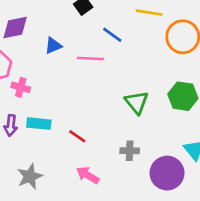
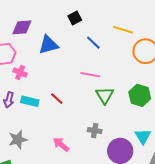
blue triangle: (53, 46) -> (48, 45), size x1.5
pink line: (90, 59) -> (90, 75), moved
red line: (77, 136) -> (57, 99), moved

